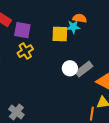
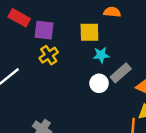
cyan star: (73, 27) -> (101, 55), moved
white circle: (70, 68) -> (99, 83), moved

